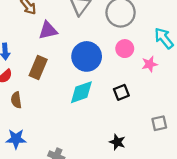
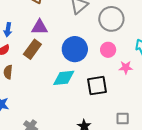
purple triangle: (48, 30) -> (40, 27), moved
black square: (121, 92) -> (97, 86), size x1.5

